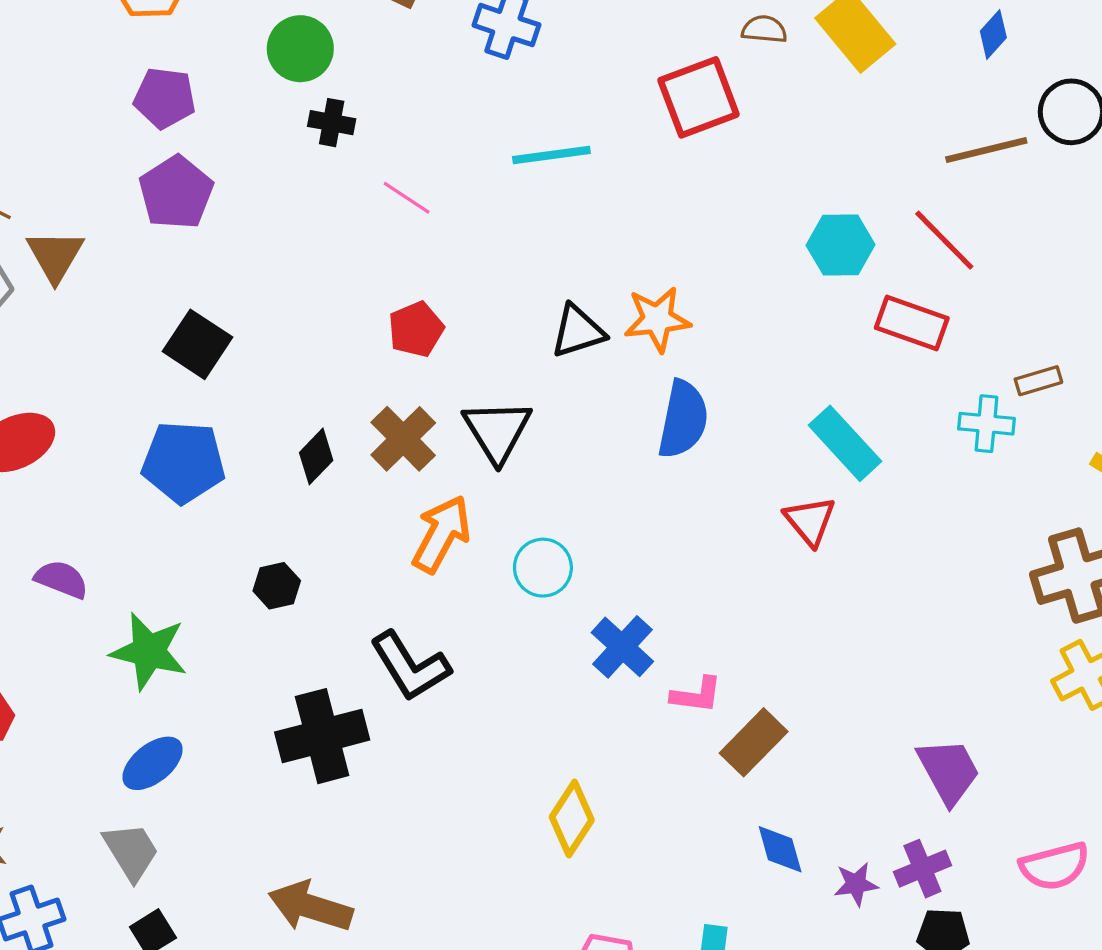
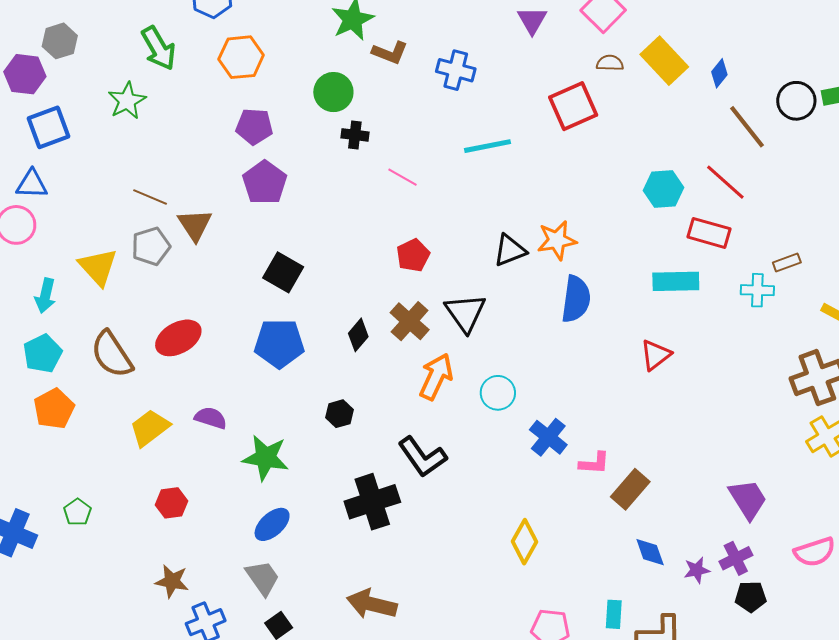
blue diamond: (993, 34) -> (719, 73), moved
brown line: (986, 150) -> (747, 127), turned 69
cyan rectangle: (845, 443) -> (676, 281), moved, turned -45
red triangle: (810, 521) -> (656, 355), turned 36

